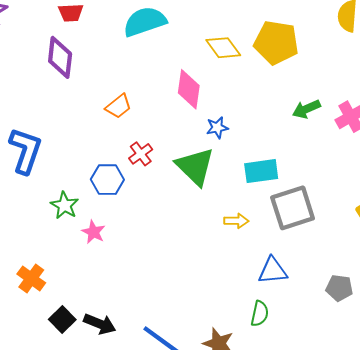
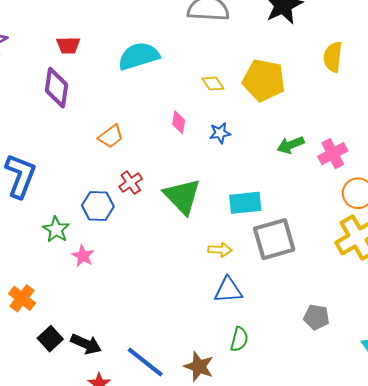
yellow diamond: (223, 48) -> (213, 84), size x0.7
pink diamond: (189, 89) -> (179, 122), size x0.6
blue star: (217, 128) -> (220, 133), moved
blue triangle: (273, 271) -> (228, 290), moved

